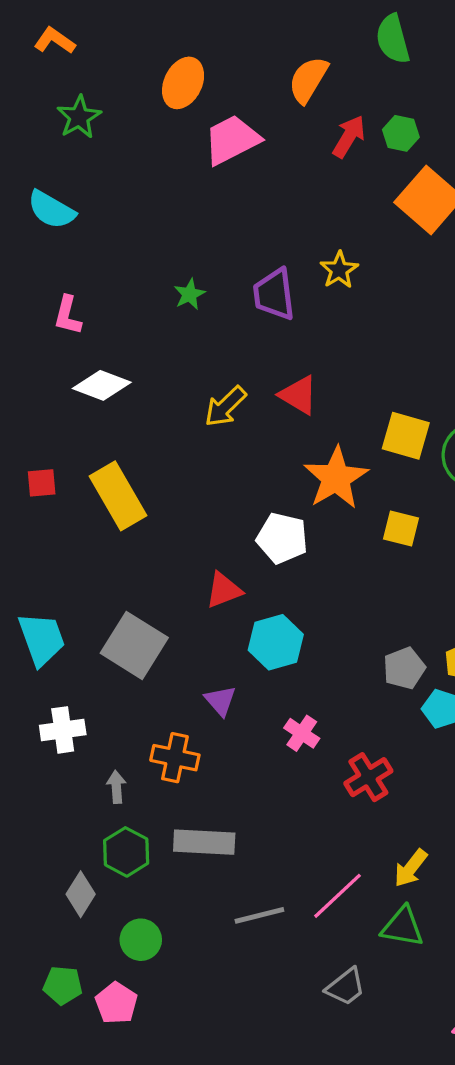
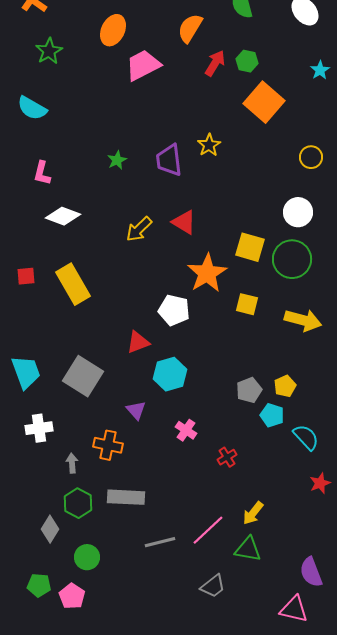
red cross: (368, 777) -> (227, 457), size x0.7

